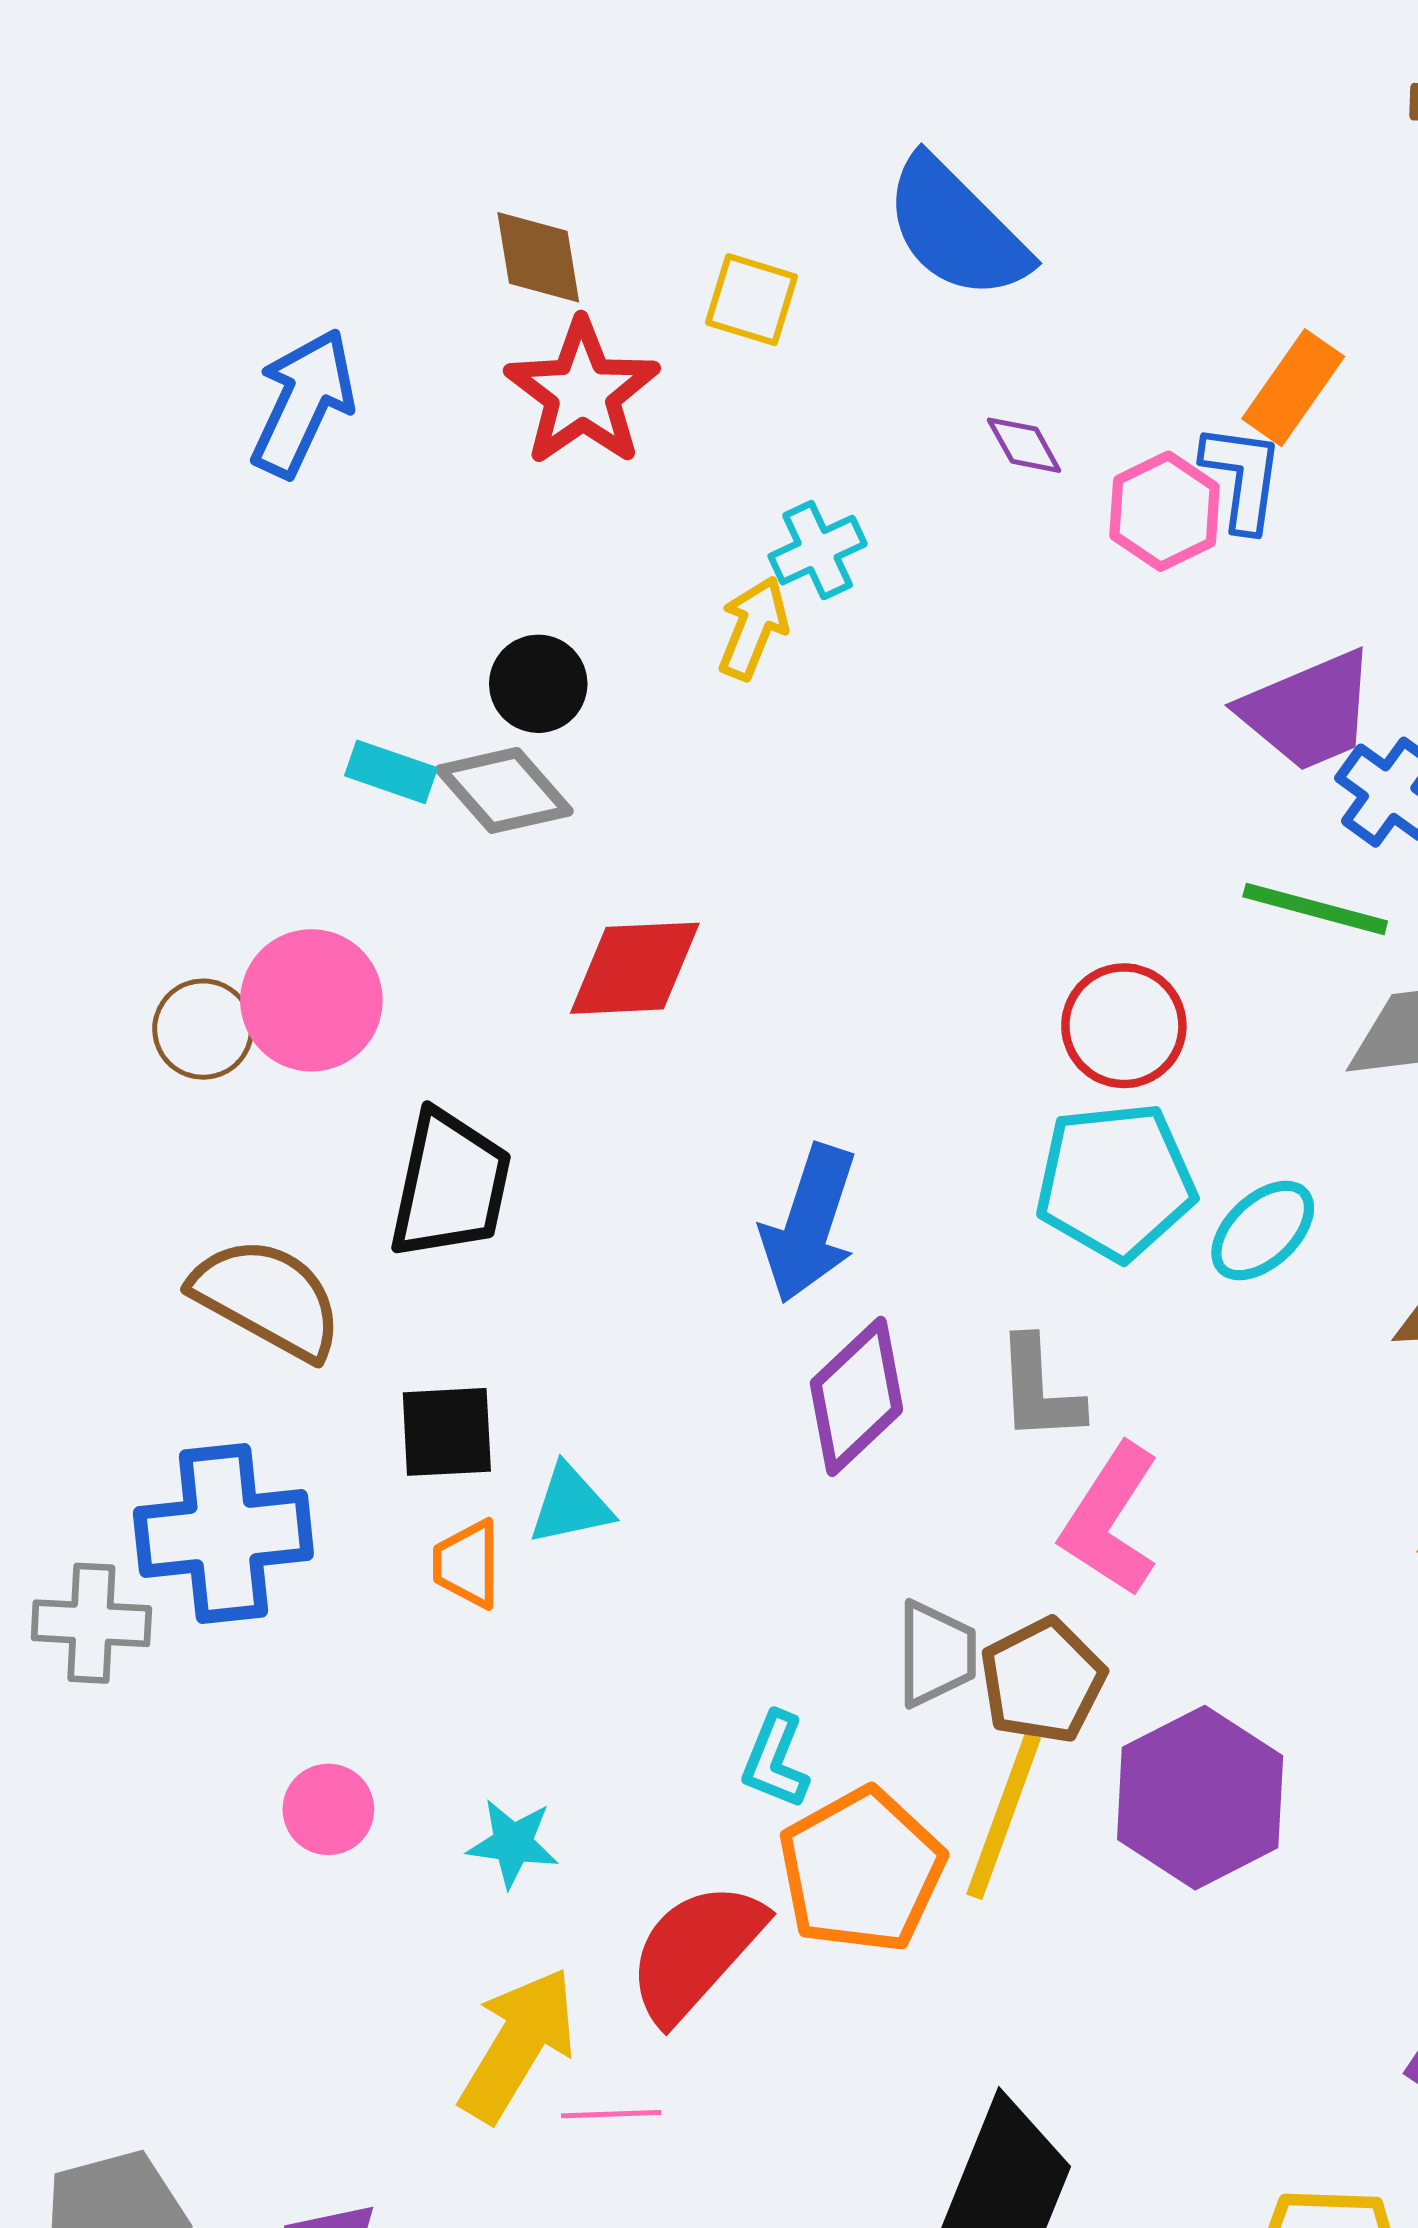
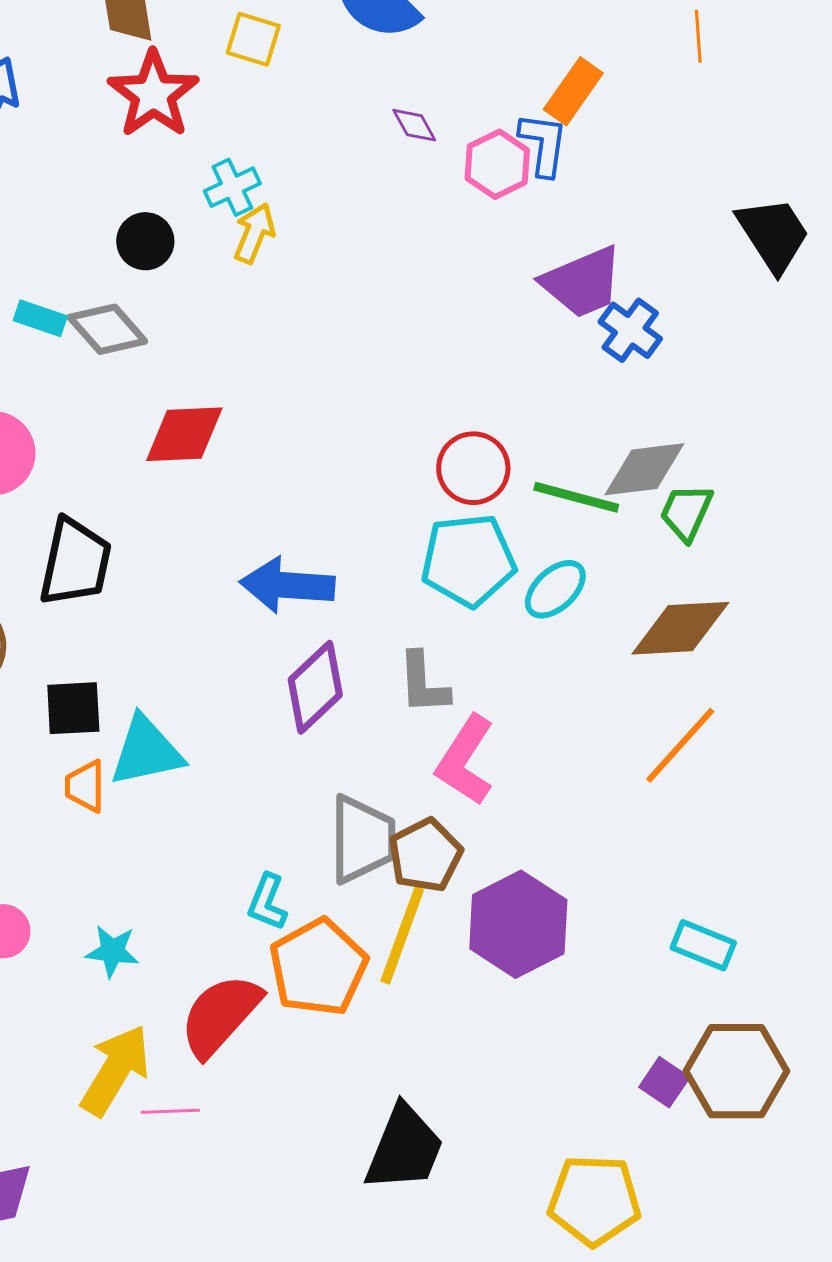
cyan cross: (818, 550) -> (232, 187), moved
black circle: (538, 684) -> (145, 241), moved
green line: (1315, 909) -> (576, 497), moved
blue arrow: (809, 1224) -> (287, 585), turned 76
cyan triangle: (570, 1505) -> (146, 751), size x1.5
gray trapezoid: (936, 1654) -> (362, 839), size x1.4

